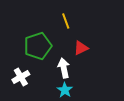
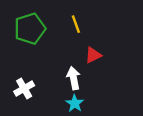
green pentagon: (38, 46) -> (30, 29), moved

